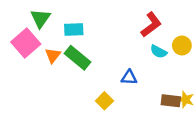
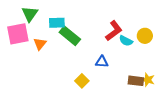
red L-shape: (151, 25) -> (114, 31), moved
pink square: (26, 43) -> (18, 34), turned 30
green rectangle: (77, 58) -> (70, 36), moved

